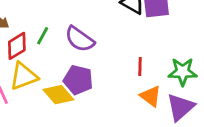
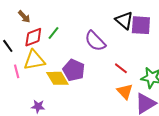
purple semicircle: (80, 39) -> (95, 41), moved
red line: (140, 66) -> (121, 68), turned -64

